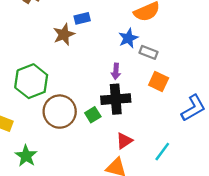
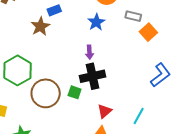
gray rectangle: (148, 52) -> (133, 16), moved
orange square: (159, 82) -> (148, 32), moved, turned 30
green square: (93, 115) -> (75, 92), turned -32

